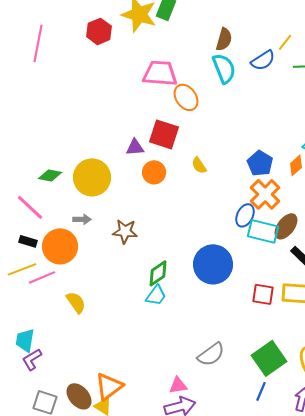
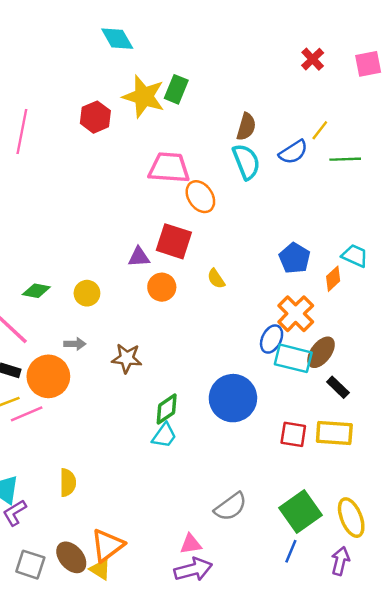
blue pentagon: (260, 163) -> (294, 258), moved
yellow circle: (92, 177) -> (87, 293), size x0.6
yellow semicircle: (76, 302) -> (68, 483), moved, turned 35

